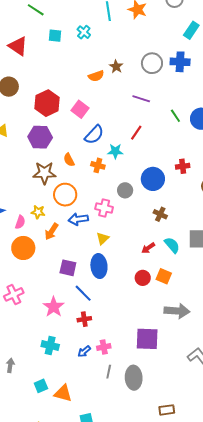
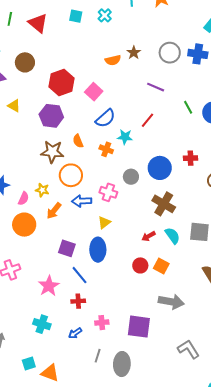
brown cross: (160, 214) -> (164, 204), size x1.6
pink cross: (104, 347) -> (102, 323), moved

